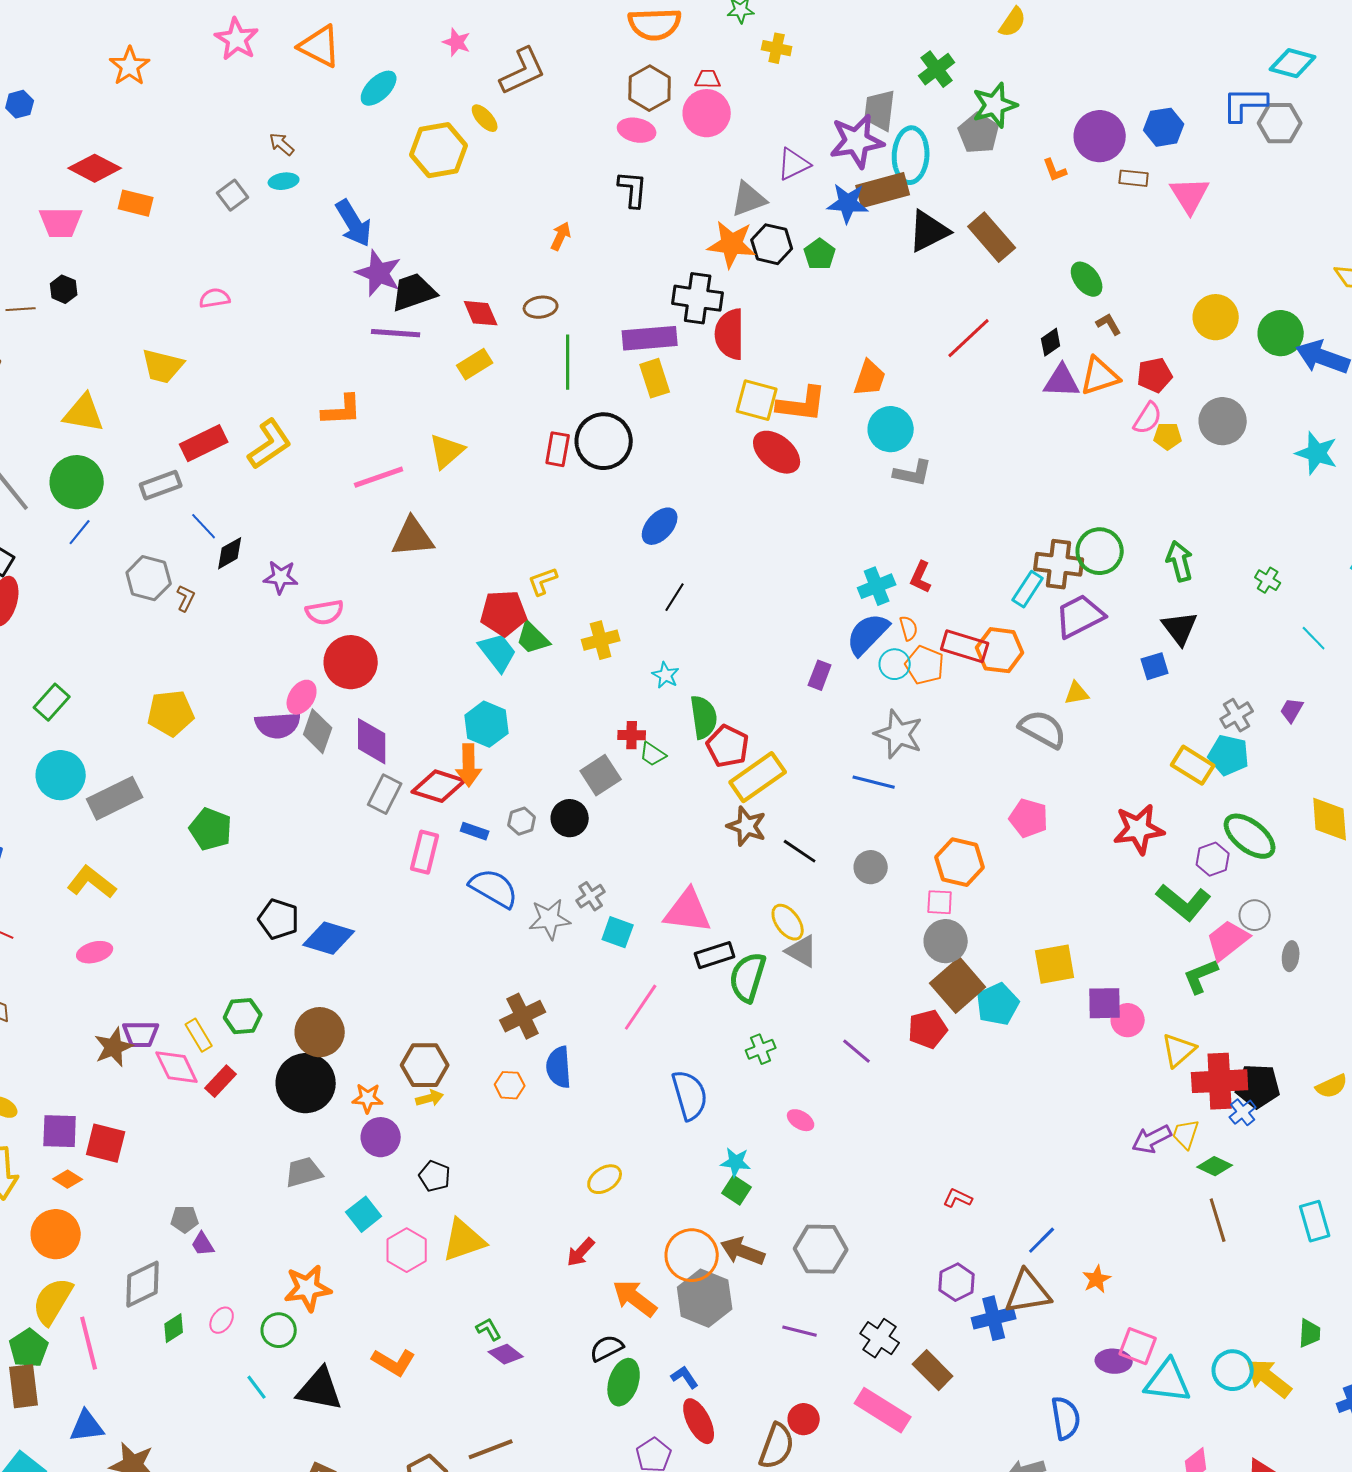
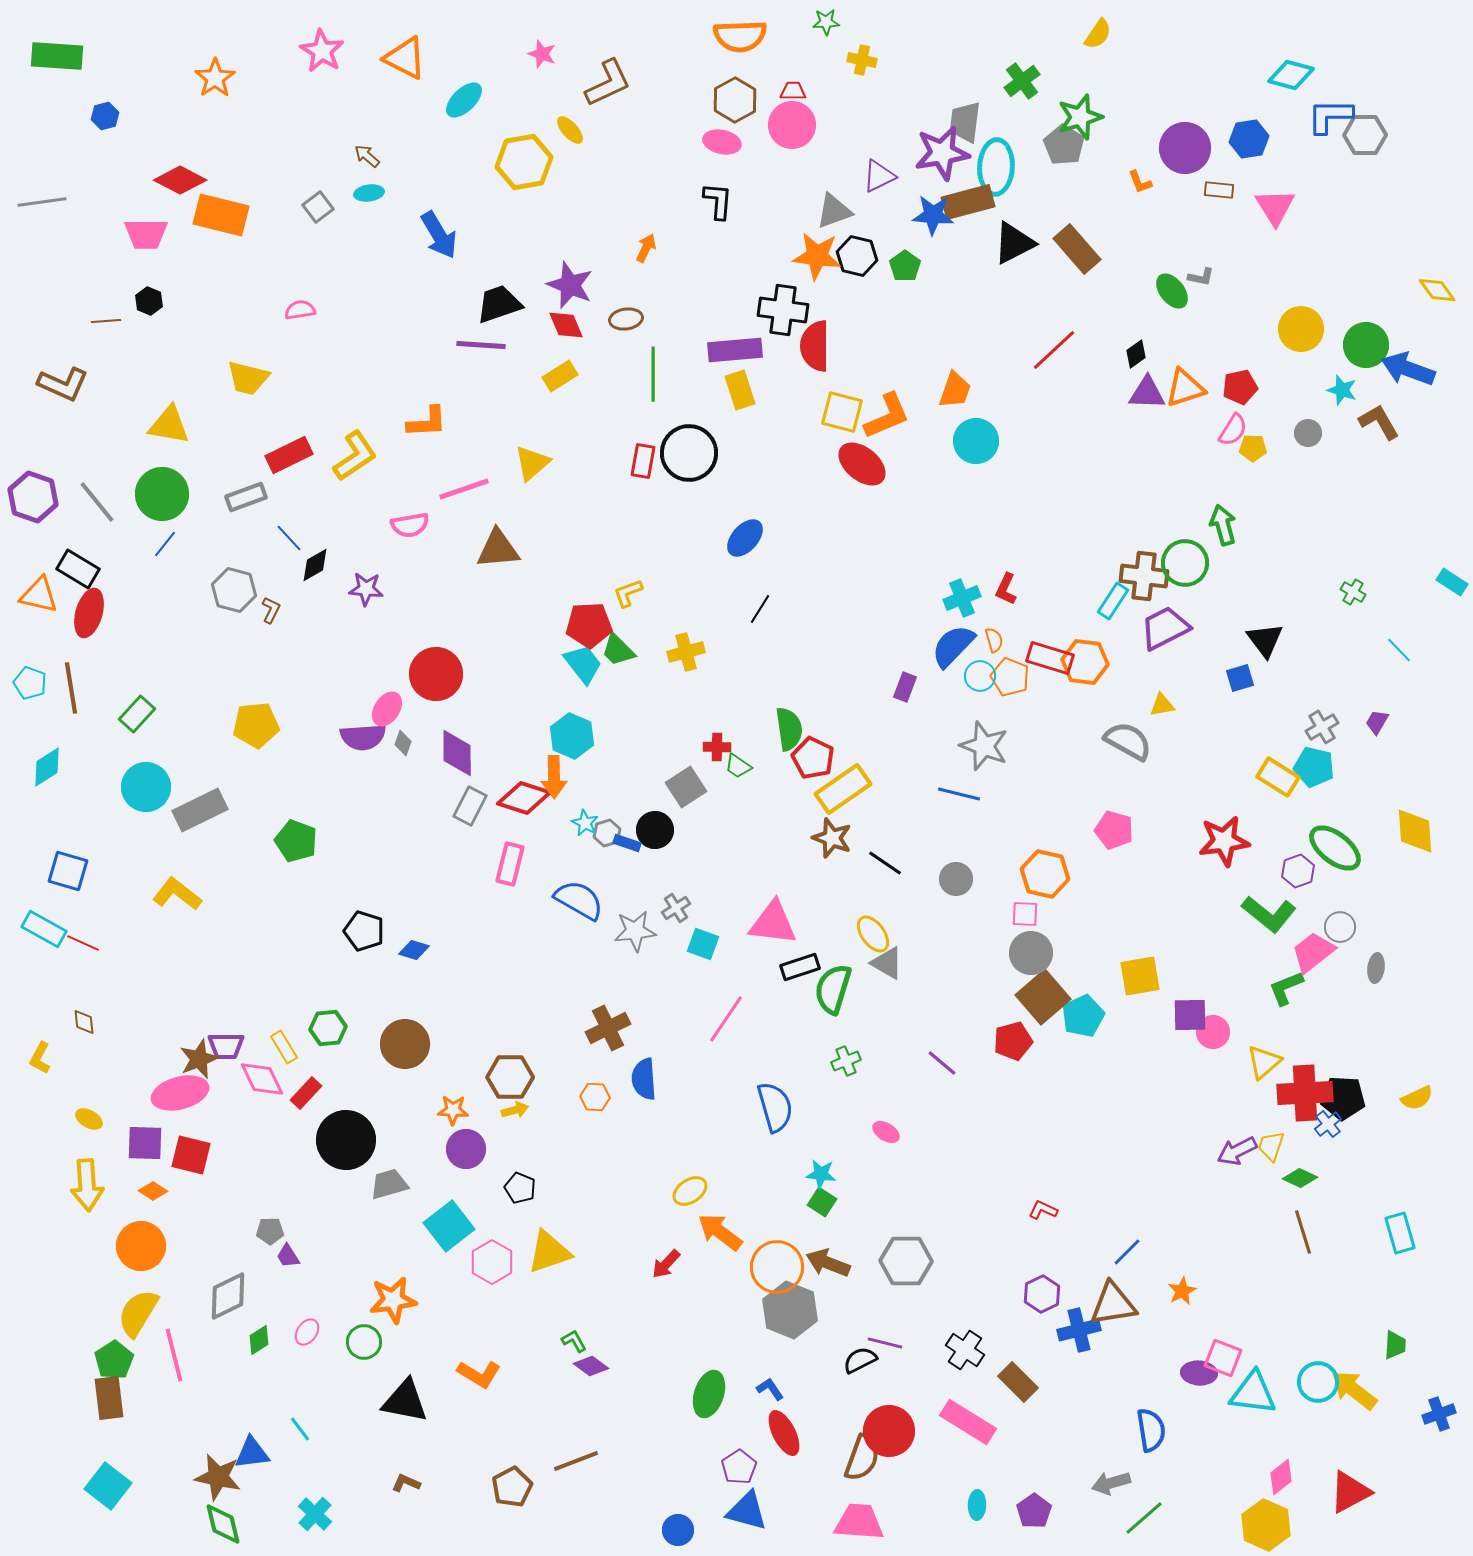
cyan diamond: (1293, 63) -> (1291, 75), moved
orange rectangle: (136, 203) -> (221, 215), size x1.6
purple star: (379, 273) -> (570, 285), moved
brown L-shape: (1109, 324) -> (1379, 422), moved, size x1.6
orange L-shape: (802, 404) -> (887, 416), turned -30
gray circle: (1223, 421) -> (1308, 433), size x0.6
cyan star: (1317, 453) -> (1342, 390), moved, size x0.7
gray L-shape: (913, 473) -> (1201, 277), moved, size x0.7
green arrow: (1180, 561) -> (1223, 525), moved
pink semicircle: (325, 612) -> (410, 525), moved
cyan star: (666, 675) -> (585, 823), moved
gray diamond: (318, 731) -> (403, 743), size x0.6
blue rectangle: (475, 831) -> (627, 843), moved
blue diamond: (329, 938) -> (414, 950), size x0.6
pink ellipse: (95, 952) -> (180, 1093), moved, size x1.6
black circle: (306, 1083) -> (346, 1140), moved
cyan square: (364, 1214) -> (449, 1226), size x1.4
orange arrow: (635, 1298) -> (720, 1232), moved
black semicircle: (607, 1348) -> (860, 1360), moved
cyan line: (257, 1387) -> (300, 1429), moved
red circle: (804, 1419) -> (889, 1431), size x1.6
blue triangle: (87, 1426) -> (252, 1453), moved

